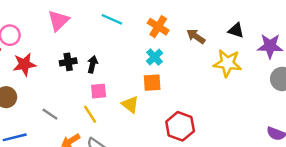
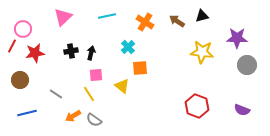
cyan line: (112, 19) -> (107, 16), turned -36
black triangle: (236, 30) -> (202, 16), moved, turned -32
brown arrow: (196, 36) -> (177, 21), moved
cyan cross: (155, 57) -> (128, 47), moved
red hexagon: (180, 126) -> (197, 106), moved

